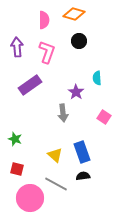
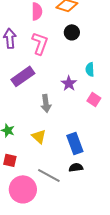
gray arrow: (63, 113) -> (46, 103), moved
pink square: (104, 117) -> (94, 99), moved
yellow triangle: (55, 155) -> (39, 136), moved

